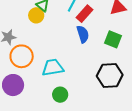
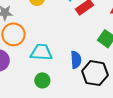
blue semicircle: (83, 34) -> (76, 60), moved

